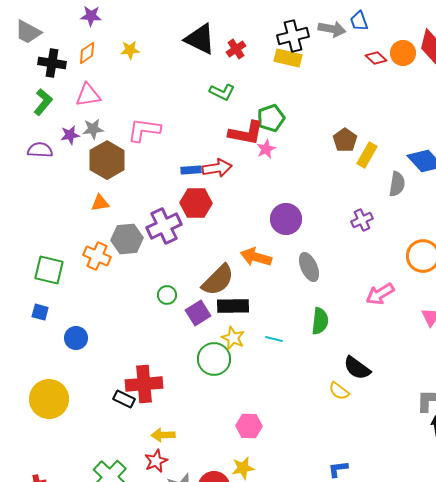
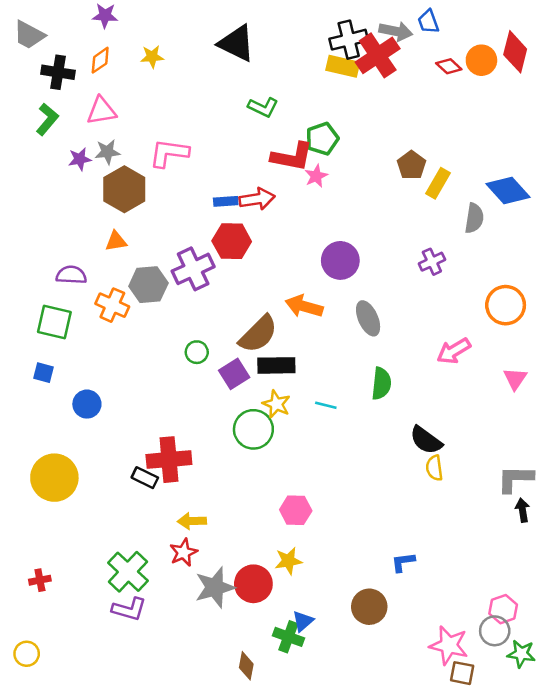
red cross: (236, 49) -> (378, 55), moved, size x1.8
purple semicircle: (40, 150) -> (71, 275), moved
yellow semicircle: (339, 391) -> (434, 468), moved, turned 45

